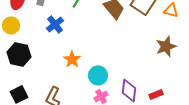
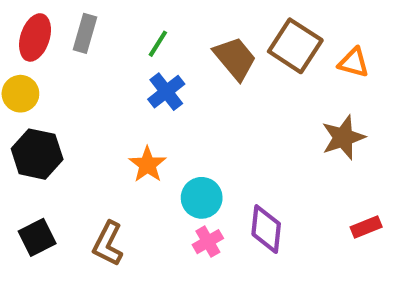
blue cross: (55, 24) -> (166, 92), moved
red rectangle: (156, 94) -> (366, 227), moved

